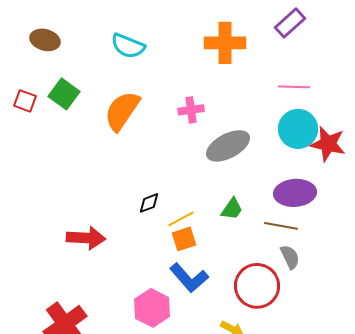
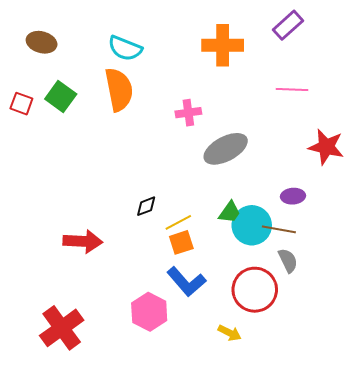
orange semicircle: (122, 111) -> (119, 90), moved, turned 135
cyan circle: (298, 129) -> (252, 225), moved
purple ellipse: (295, 193) -> (293, 196), size x0.6

